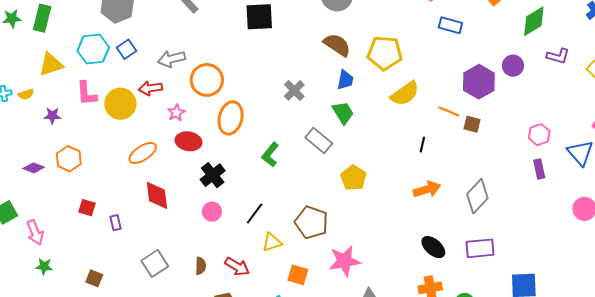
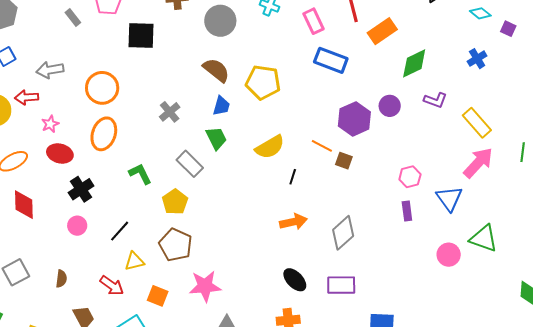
blue rectangle: (450, 25) -> (331, 60), size x1.4
orange circle: (207, 80) -> (102, 88), moved
yellow semicircle: (405, 94) -> (270, 147), moved
green L-shape: (270, 155) -> (140, 174), turned 110
yellow pentagon: (354, 178) -> (175, 202), moved
red arrow: (237, 267) -> (112, 286), moved

